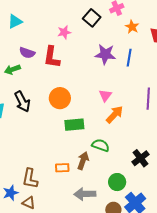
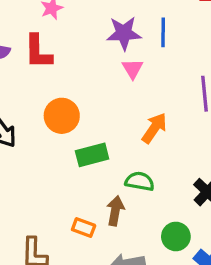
pink triangle: (105, 95) -> (133, 69), moved
orange rectangle: (62, 168) -> (84, 228), turned 32

